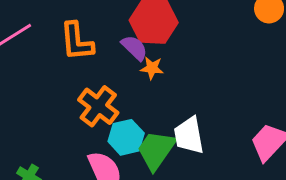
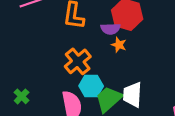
purple semicircle: (134, 48) -> (111, 29), turned 120

